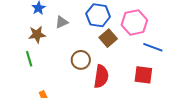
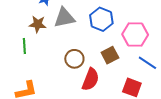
gray triangle: (62, 22) -> (64, 18), size x1.6
brown square: (108, 38) -> (110, 55), moved

